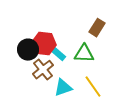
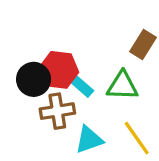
brown cross: (43, 70) -> (57, 111), turned 30

